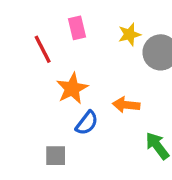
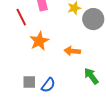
blue semicircle: (87, 123) -> (48, 85), moved

